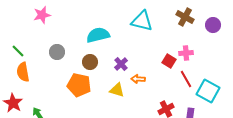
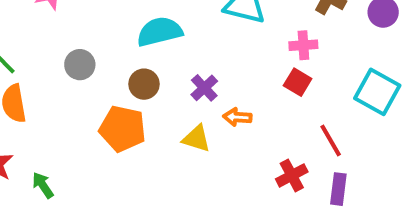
pink cross: (186, 53) -> (303, 45), moved
red line: (186, 79) -> (331, 140), moved
cyan square: (208, 91) -> (377, 92), moved

